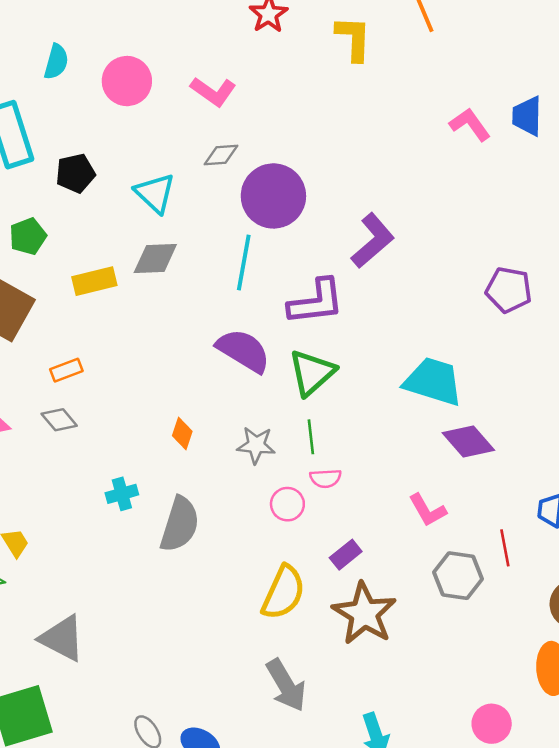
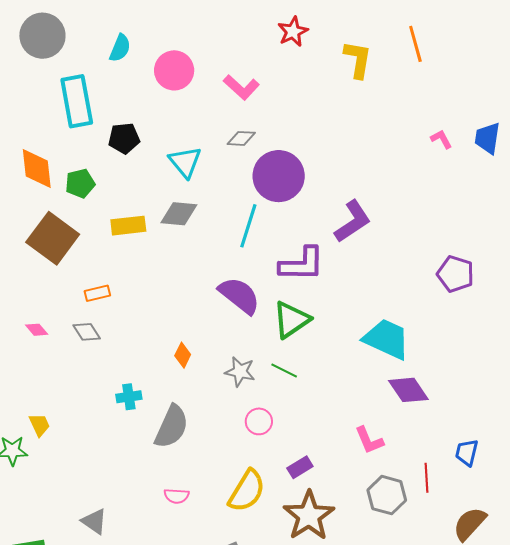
pink L-shape: (470, 124) -> (441, 139), size x0.7
green line: (311, 437) -> (284, 371), turned -64
pink semicircle: (326, 478) -> (177, 496), moved
gray triangle: (62, 638) -> (94, 521), moved, size x0.7

